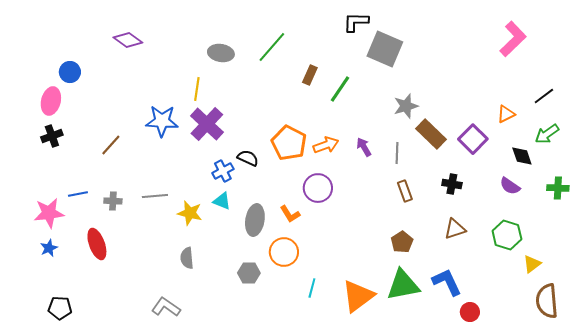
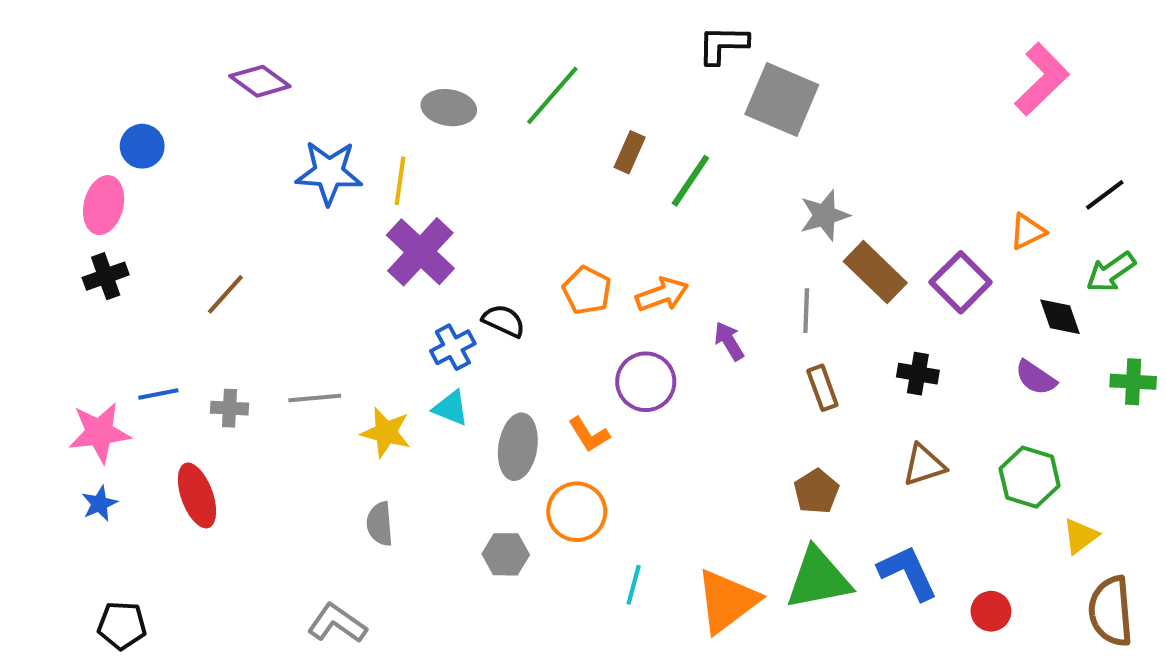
blue star: (162, 121) -> (329, 173), moved
orange pentagon: (289, 143) -> (587, 290), size x0.7
purple arrow: (364, 147) -> (729, 341), moved
red circle: (470, 312) -> (991, 611), moved

